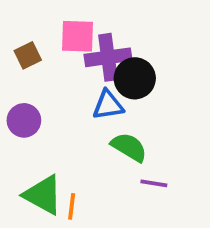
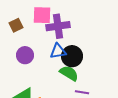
black circle: (135, 78) -> (72, 56), moved
purple circle: (24, 120) -> (25, 55), moved

